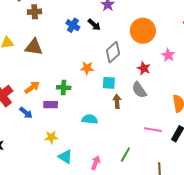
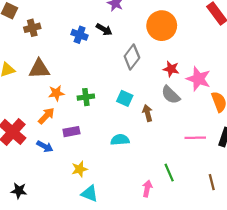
pink star: (168, 55) -> (198, 79), moved, size x1.5
orange star: (87, 68) -> (56, 93), moved
cyan square: (109, 83) -> (125, 98), moved, turned 32
green cross: (64, 88) -> (86, 97), moved
green line: (125, 155) -> (169, 173), turned -42
cyan triangle: (65, 157) -> (90, 194), moved
pink arrow: (96, 163) -> (147, 188), moved

